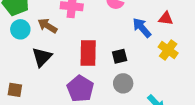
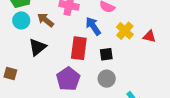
red triangle: (166, 18) -> (149, 36), moved
blue arrow: (142, 28) -> (93, 26), moved
yellow cross: (168, 50) -> (125, 31), moved

